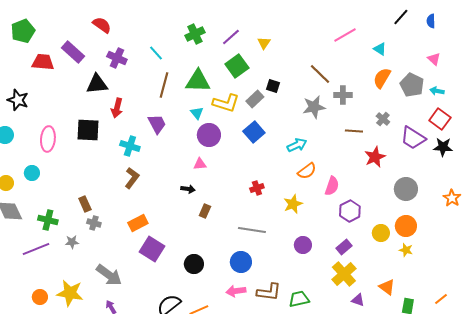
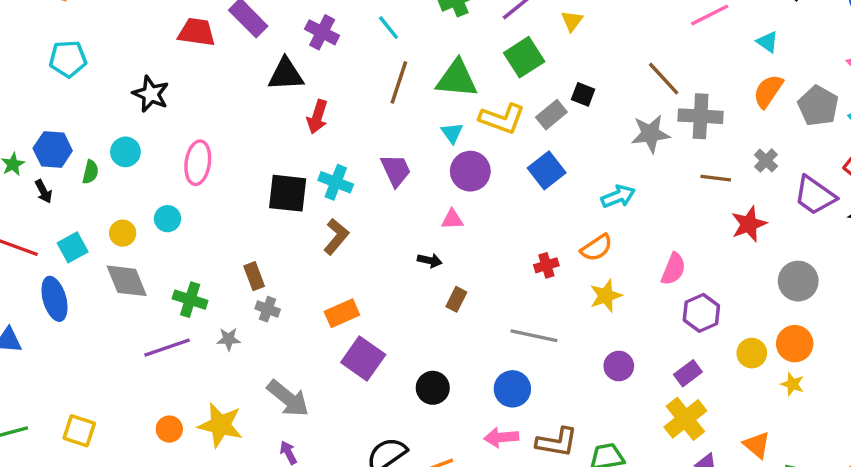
gray cross: (343, 95) -> (701, 116), size x1.4
purple trapezoid: (157, 124) -> (396, 170), moved
black square: (88, 130) -> (288, 193), moved
orange semicircle: (307, 171) -> (597, 248), moved

